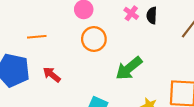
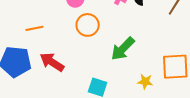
red arrow: (52, 75) -> (52, 62), size x1.4

